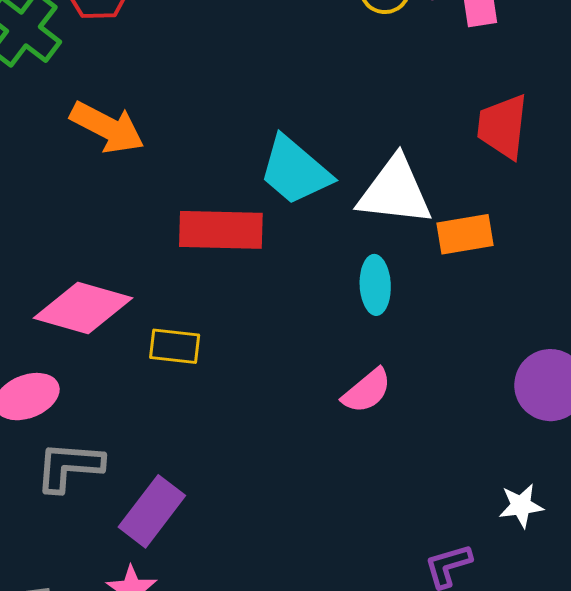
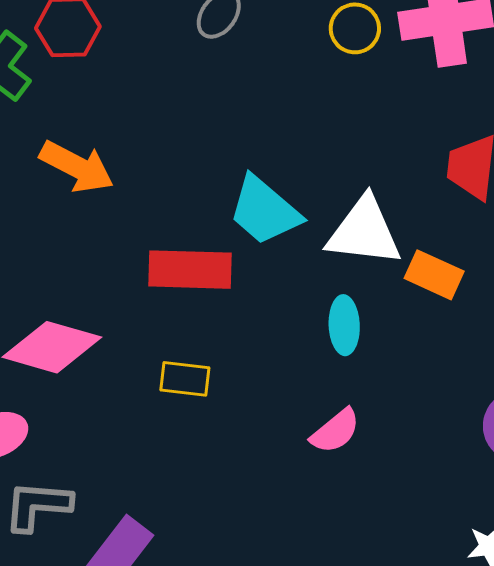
orange rectangle: (465, 234) -> (434, 275), turned 34
yellow rectangle: (175, 346) -> (185, 379), moved

